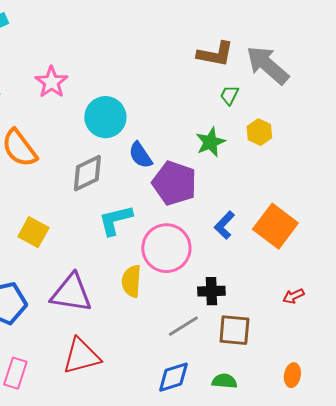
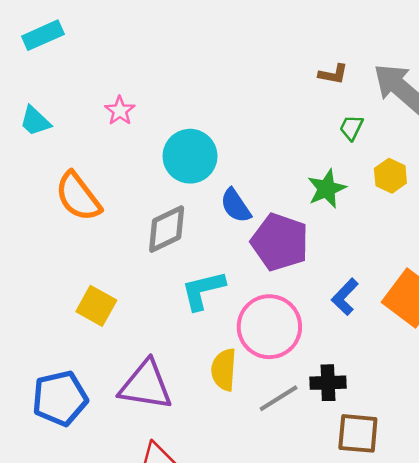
brown L-shape: (215, 54) -> (333, 74), size x0.6
pink star: (51, 82) -> (120, 111), size x0.7
gray line: (183, 326) -> (279, 398), moved

